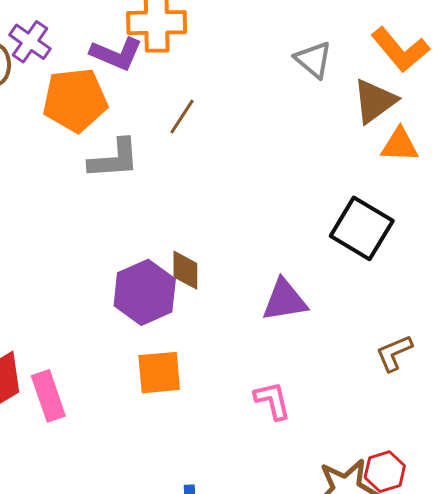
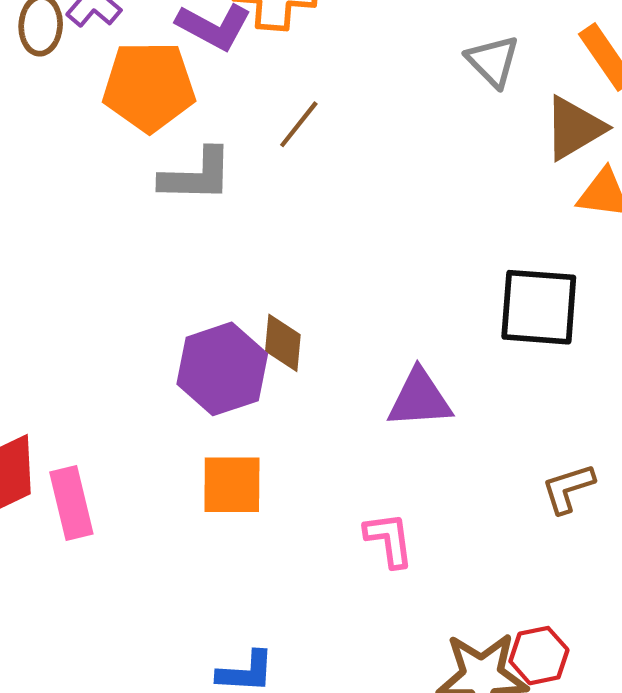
black square: (362, 228) -> (539, 307), turned -32

